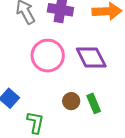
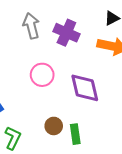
pink circle: (48, 56) -> (42, 75), size x0.7

